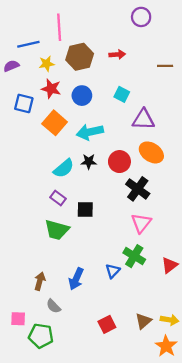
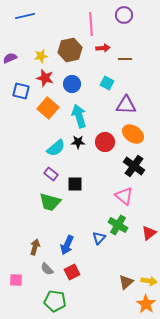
pink line: (59, 27) -> (91, 24), moved
blue line: (28, 44) -> (25, 16), moved
brown line: (165, 66) -> (125, 59), moved
cyan arrow: (90, 132) -> (79, 116), turned 85
black cross: (138, 189) -> (134, 166), moved
pink triangle: (141, 223) -> (124, 196), turned -30
red square: (107, 324) -> (72, 272), moved
green pentagon: (41, 336) -> (55, 301), moved

